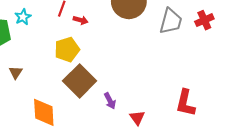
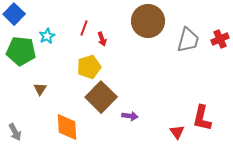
red arrow: (81, 20) -> (102, 39), turned 56
purple arrow: (110, 101) -> (130, 116), turned -56
red triangle: (137, 118) -> (177, 132), moved

